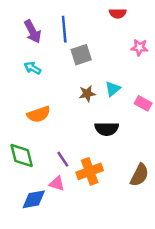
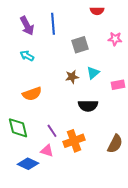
gray square: (81, 55) -> (80, 45), moved
pink rectangle: (143, 103) -> (118, 85), turned -40
blue diamond: (34, 199) -> (28, 164), turned 35

